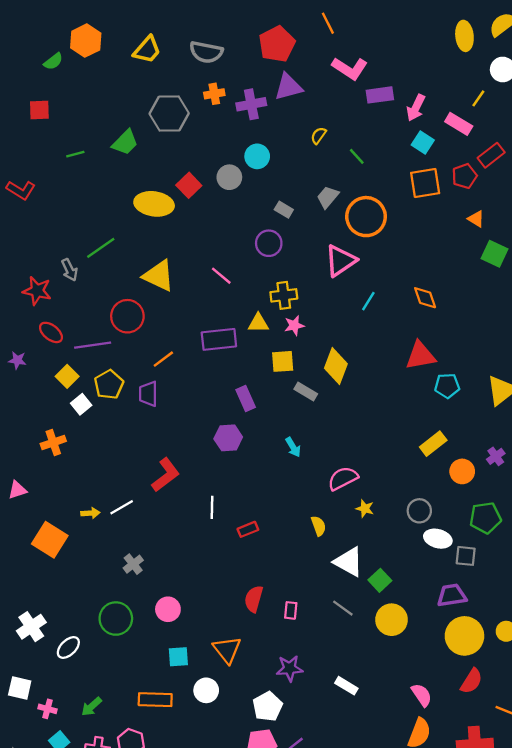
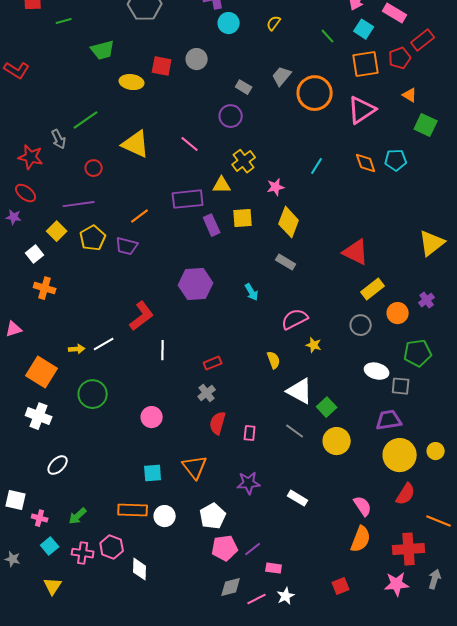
green trapezoid: (125, 142) -> (103, 50), moved, turned 30
green line: (75, 154) -> (64, 21), moved
cyan circle: (257, 156) -> (229, 23), moved
green line: (357, 156) -> (328, 36), moved
red square: (189, 185) -> (162, 66), turned -35
yellow ellipse: (154, 204) -> (132, 82), size x0.7
pink triangle: (341, 261) -> (362, 110), moved
yellow cross: (284, 295) -> (244, 161), turned -30
red circle: (127, 316) -> (94, 168), moved, size x0.6
pink star: (294, 325) -> (276, 187), moved
red ellipse: (51, 332) -> (26, 193), moved
red triangle: (420, 356) -> (356, 252), moved, turned 36
cyan pentagon: (447, 386) -> (396, 160), moved
gray rectangle: (306, 392) -> (286, 262), moved
purple trapezoid: (148, 394) -> (127, 246), turned -75
purple rectangle: (246, 398) -> (212, 225), moved
white square: (81, 404) -> (35, 254), moved
purple hexagon: (228, 438) -> (196, 284), size x1.4
orange cross: (53, 442) -> (45, 288), turned 35
white line: (212, 507) -> (163, 350), moved
gray circle: (419, 511) -> (361, 325), moved
gray cross: (133, 564) -> (207, 393), moved
pink circle: (168, 609) -> (152, 417), moved
green circle: (116, 619) -> (93, 394), moved
white cross: (31, 627) -> (39, 416), moved, turned -35
white circle: (206, 690) -> (165, 516), moved
white pentagon: (268, 707) -> (213, 516), moved

